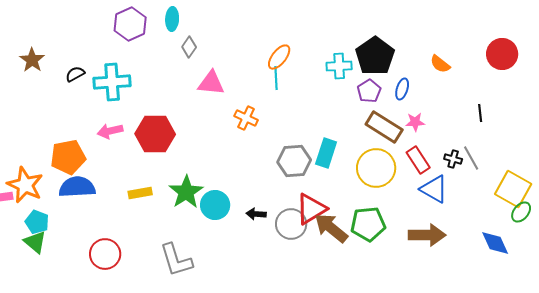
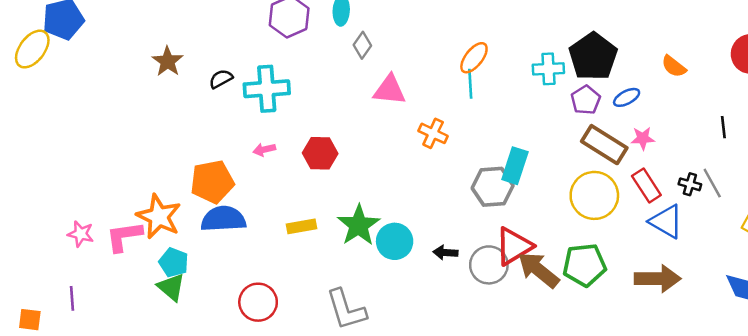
blue ellipse: (402, 89) -> (627, 97), turned 45
pink arrow: (110, 131) -> (264, 150), size x0.7
red hexagon: (155, 134) -> (320, 153), size x0.7
cyan rectangle: (326, 153) -> (515, 166), moved

